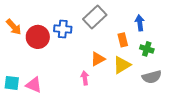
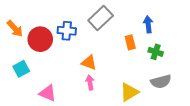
orange triangle: (98, 59) -> (89, 62), moved, turned 49
yellow triangle: (122, 65) -> (129, 92), moved
cyan square: (12, 83) -> (21, 69), moved, turned -35
pink triangle: (34, 85) -> (48, 93), moved

